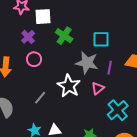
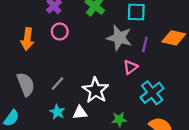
white star: (69, 86) -> (96, 90), moved
gray line: (40, 98) -> (58, 84), moved

